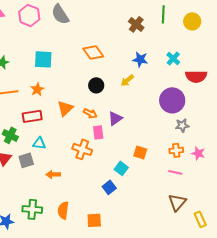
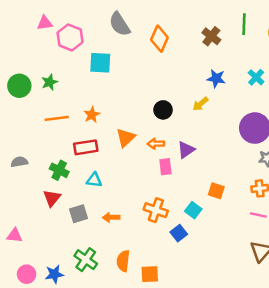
pink hexagon: (29, 15) -> (70, 37), moved
orange diamond: (93, 52) -> (159, 39), moved, turned 60
cyan square: (43, 59) -> (100, 63), moved
orange arrow: (90, 113) -> (156, 144), turned 152
orange cross: (82, 149) -> (156, 210), moved
gray square: (26, 160) -> (78, 214), moved
green cross: (32, 209) -> (86, 260), turned 30
orange square: (94, 220) -> (150, 274), moved

